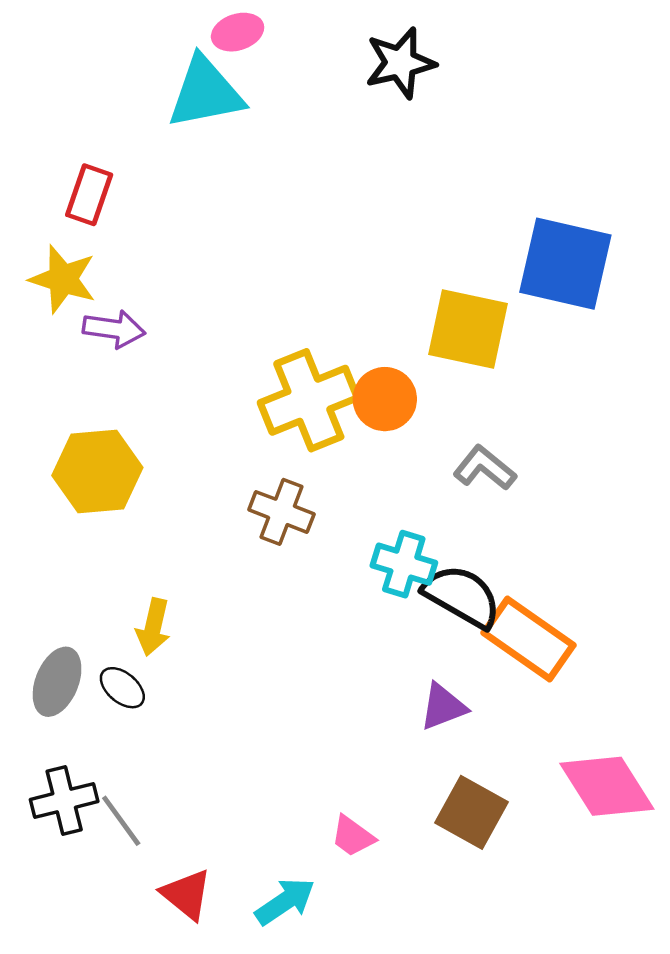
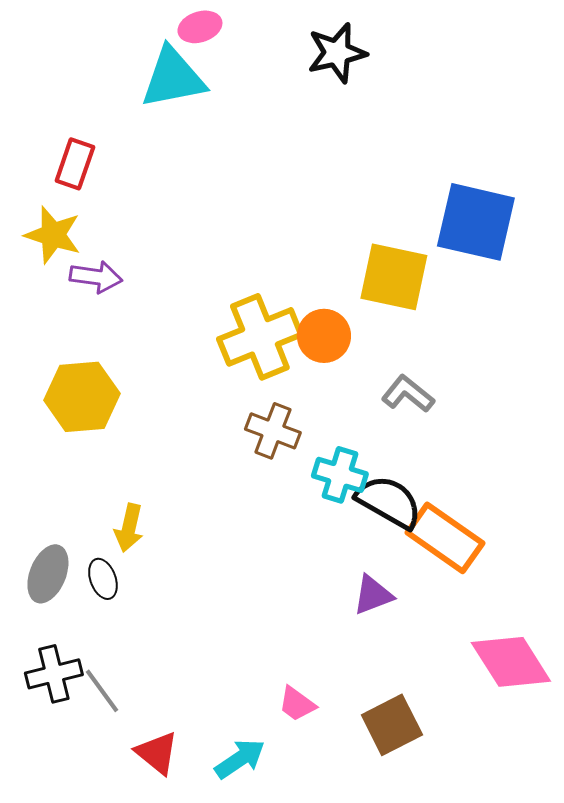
brown cross: (281, 512) -> (273, 431), moved
black ellipse: (122, 688) -> (103, 579), turned 30
brown square: (472, 812) -> (392, 725), moved, turned 34

